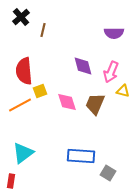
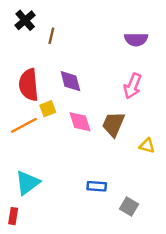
purple diamond: (83, 66) -> (70, 81), moved
yellow triangle: (123, 91) -> (147, 146), moved
blue rectangle: (81, 156) -> (97, 186), size x0.6

